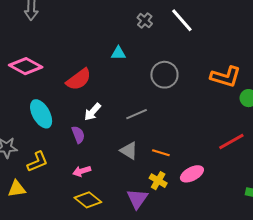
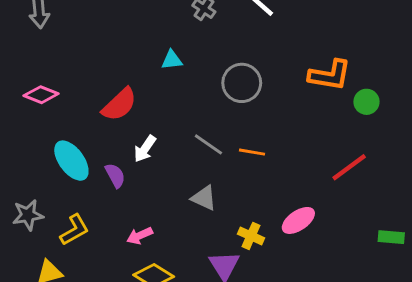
pink diamond: (26, 66) -> (41, 95), size x0.7
gray line: (137, 114) -> (208, 144), turned 65
purple semicircle: (78, 135) -> (115, 175), moved
orange line: (161, 153) -> (252, 152), moved

